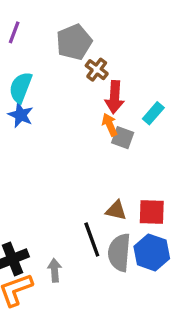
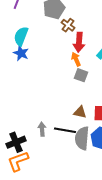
gray square: (123, 138) -> (81, 75), moved
black line: (92, 240) -> (65, 130), turned -60
gray arrow: (55, 270) -> (42, 129), moved

